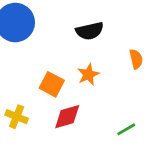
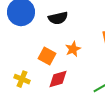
black semicircle: (90, 31) -> (58, 18), moved

